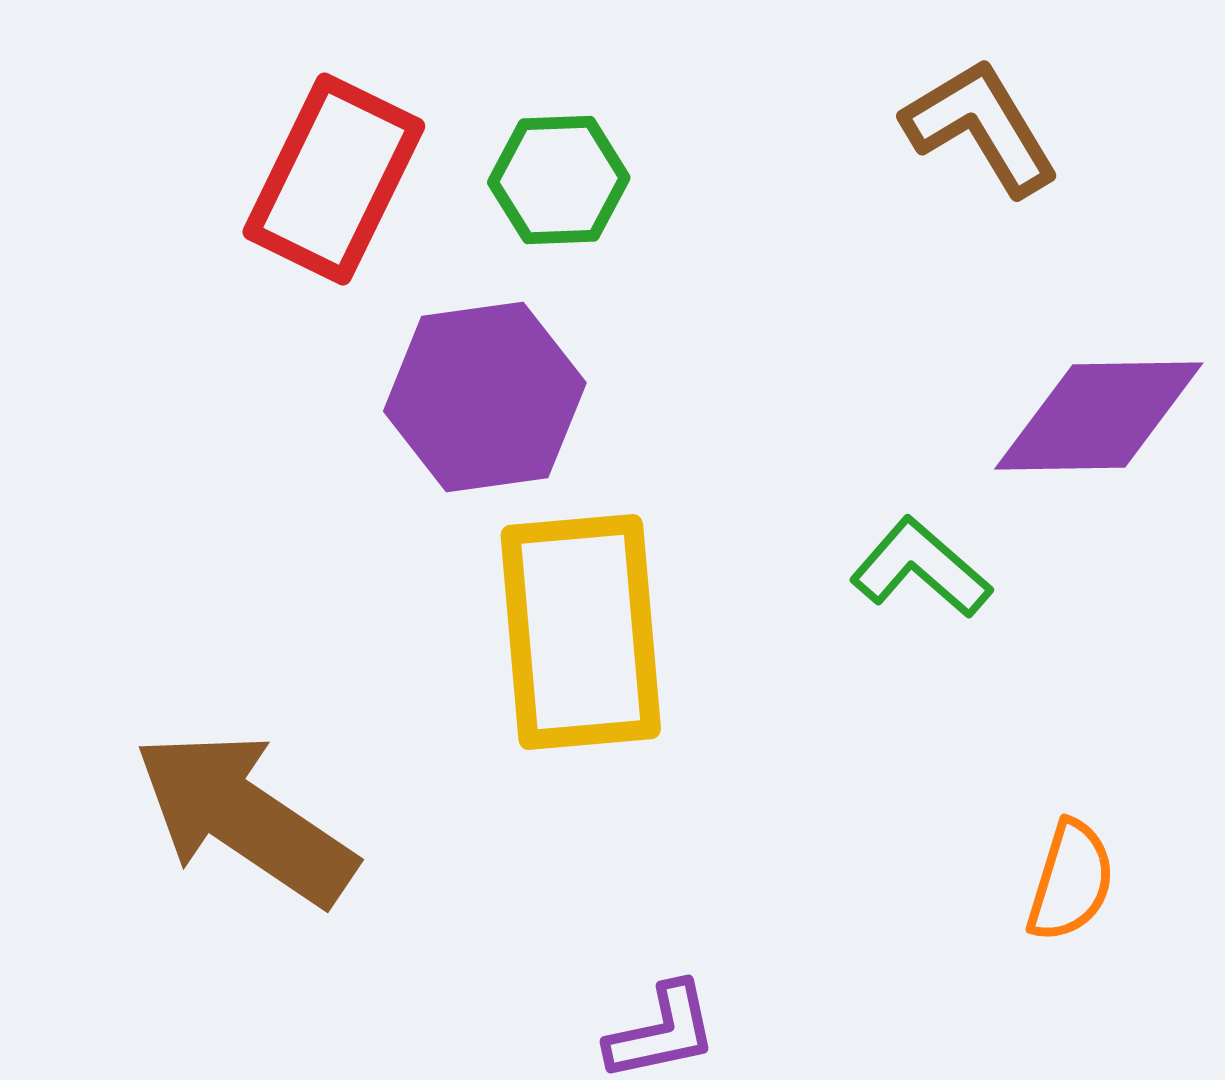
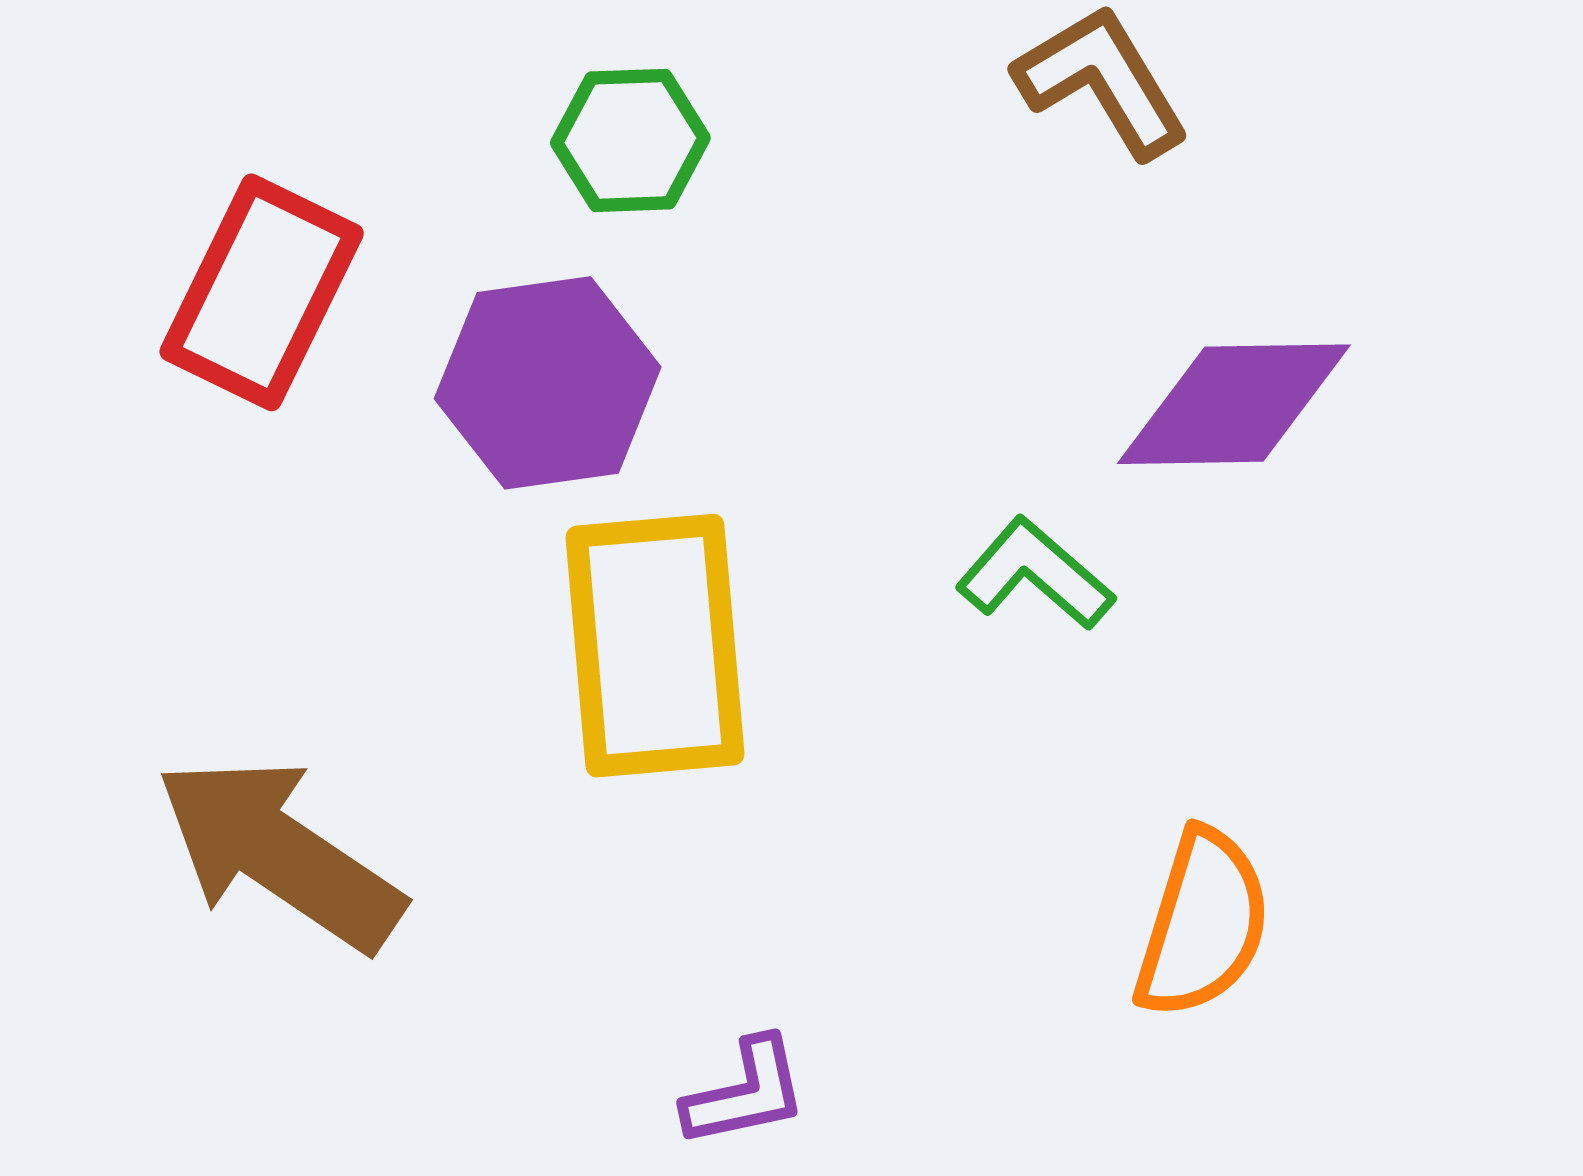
red rectangle: (334, 179) -> (262, 292), moved
orange semicircle: (1071, 881) -> (1203, 924), size x1.4

